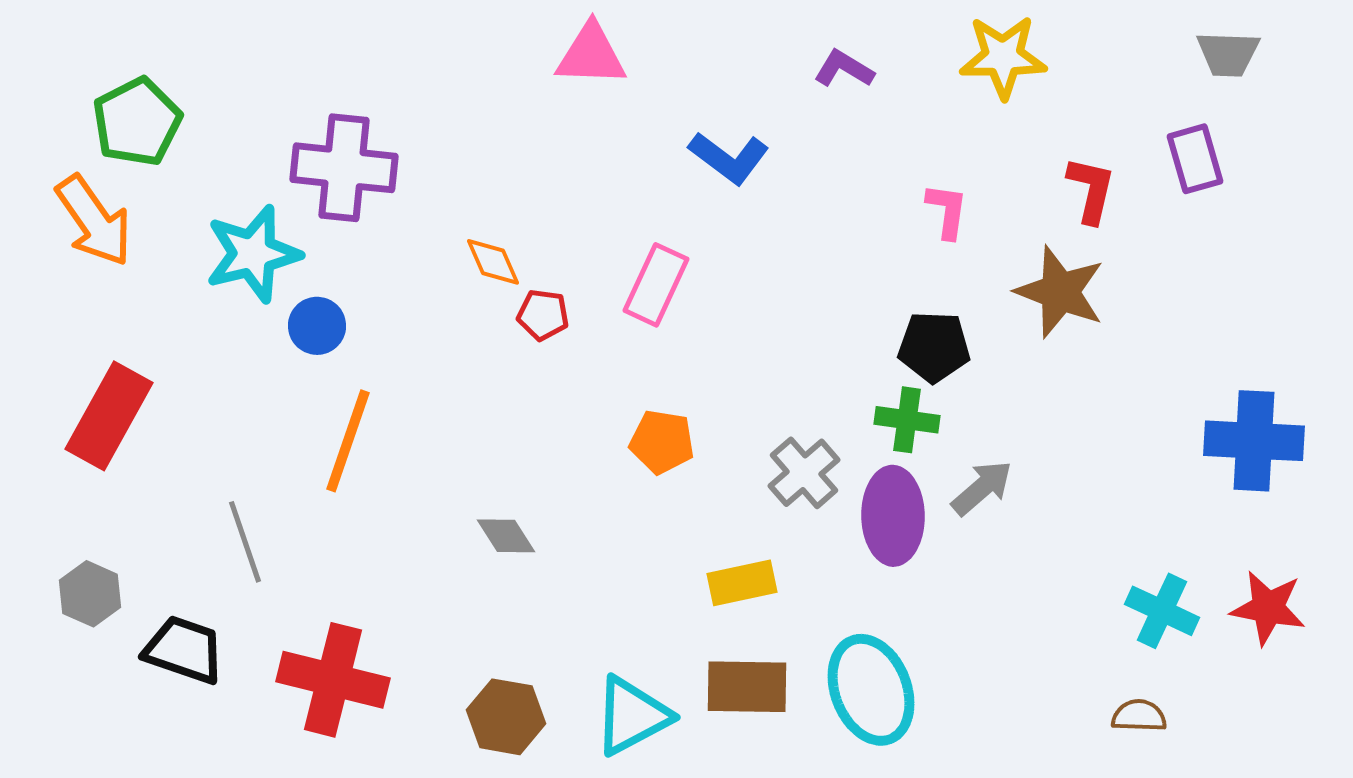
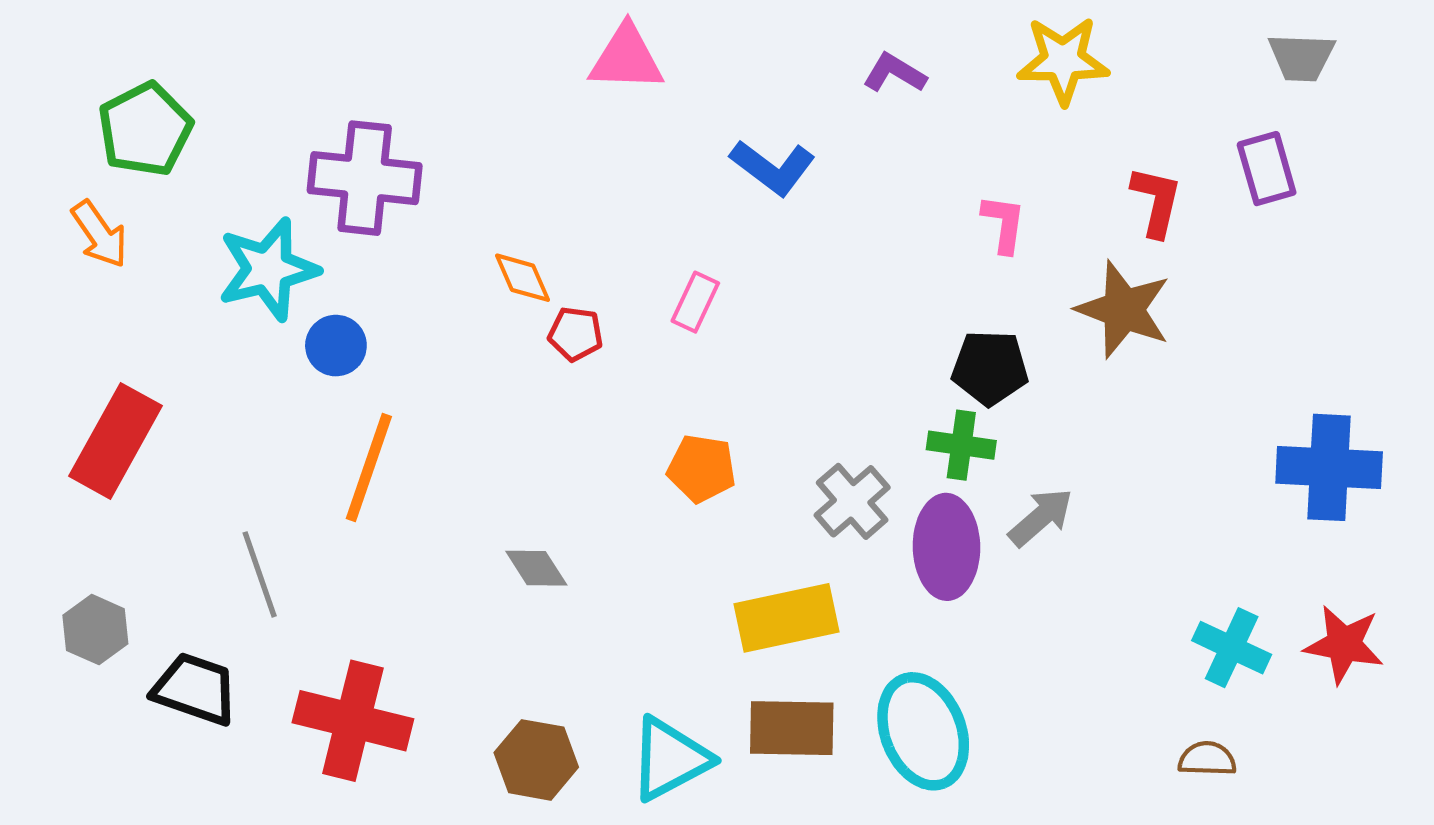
orange arrow: (94, 221) -> (100, 234), size x0.7
pink rectangle: (656, 285) -> (695, 302), size x0.7
yellow rectangle: (742, 583) -> (786, 618), size x1.4

